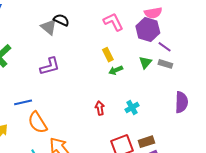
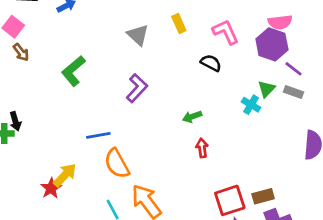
black semicircle: (61, 20) -> (211, 63), moved
yellow rectangle: (108, 55) -> (179, 24), moved
purple L-shape: (50, 66) -> (137, 88), turned -35
green arrow: (116, 70) -> (192, 117), moved
cyan cross: (132, 108) -> (251, 105), moved, turned -32

